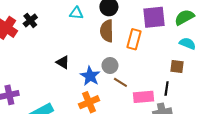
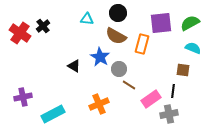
brown semicircle: (107, 31) -> (116, 36), turned -60
blue star: (90, 76) -> (100, 57), moved
pink rectangle: (143, 97) -> (151, 99), turned -30

